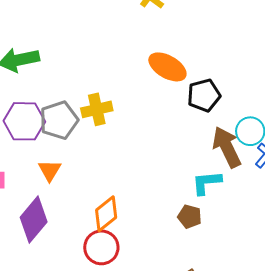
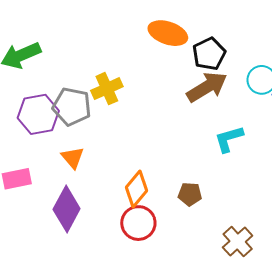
gray pentagon: (59, 120) -> (72, 107), turned -30
brown arrow: (227, 147) -> (207, 87), moved, turned 96
brown pentagon: (190, 217) -> (190, 194), moved

